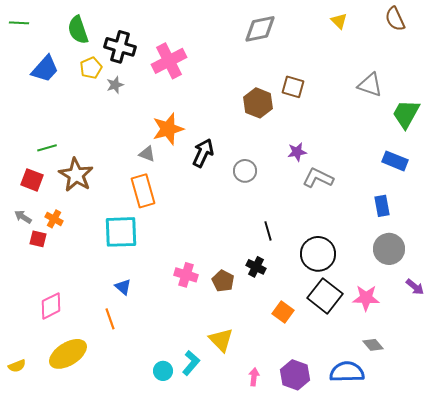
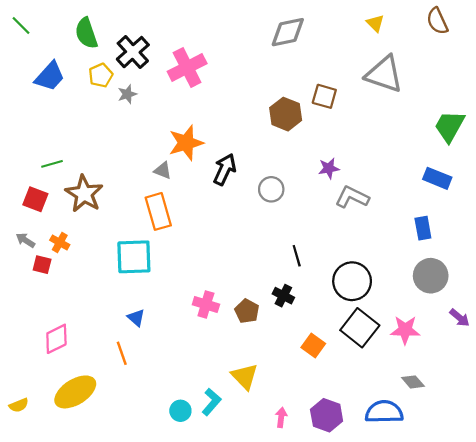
green line: (19, 23) -> (21, 25), turned 42
black cross: (120, 47) -> (133, 52), turned 32
gray triangle: (370, 85) -> (384, 74), moved, size x1.4

